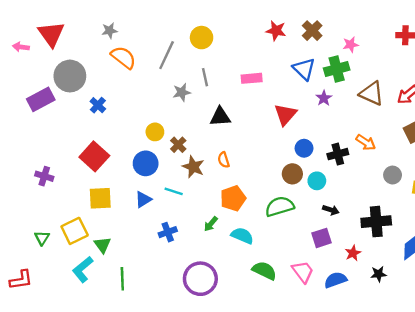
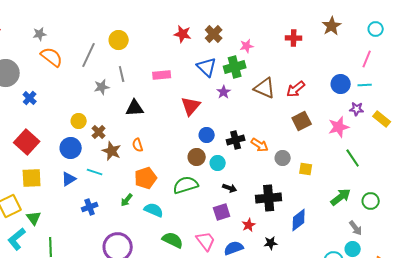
orange arrow: (366, 142) -> (260, 145), moved

